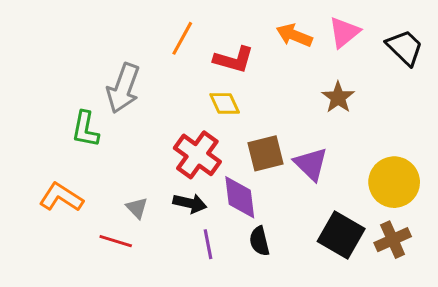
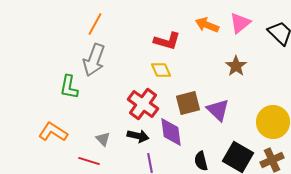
orange line: (182, 38) -> (95, 24), moved
black semicircle: (259, 241) -> (201, 161), moved

